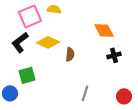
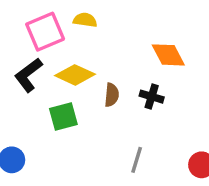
black cross: (114, 55) -> (152, 97), moved, turned 32
green square: (27, 75) -> (63, 117), moved

